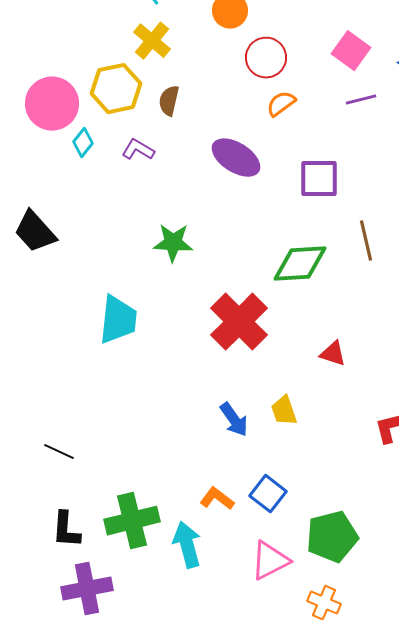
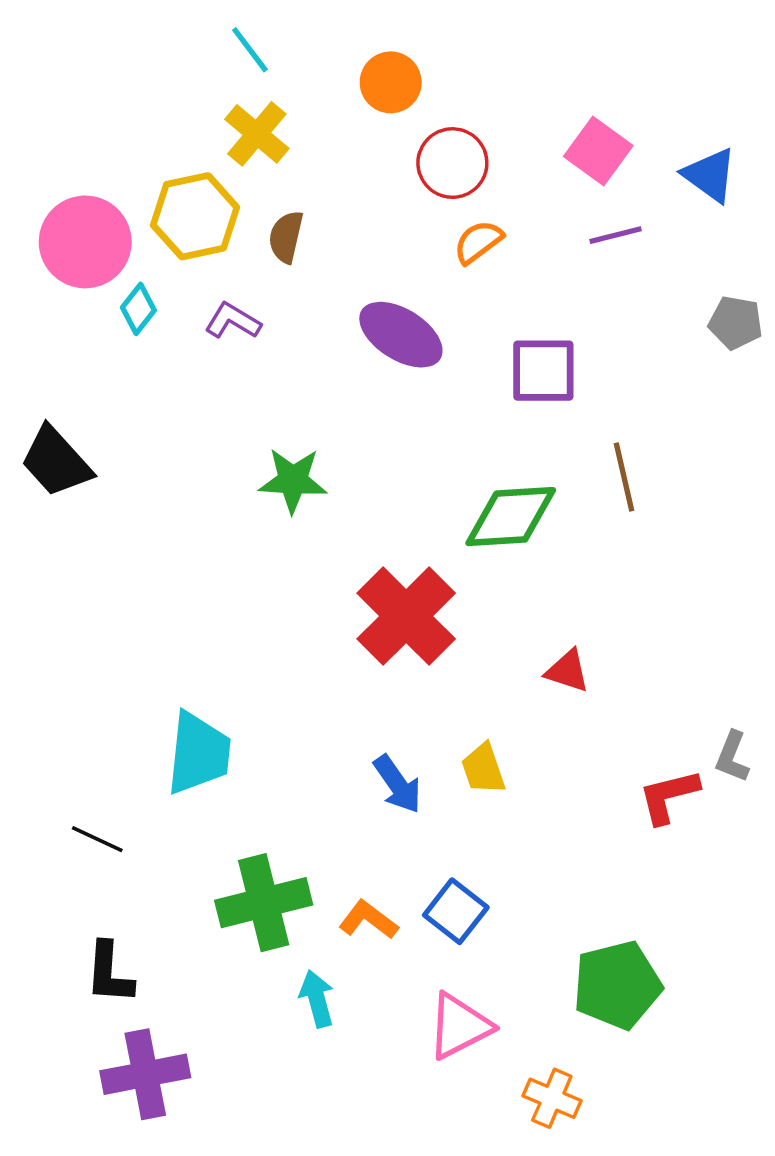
cyan trapezoid: (118, 320) -> (198, 753), moved
green cross: (132, 521) -> (264, 903), moved
green pentagon: (332, 537) -> (617, 985), moved
cyan arrow: (187, 545) -> (317, 999), size x0.7

